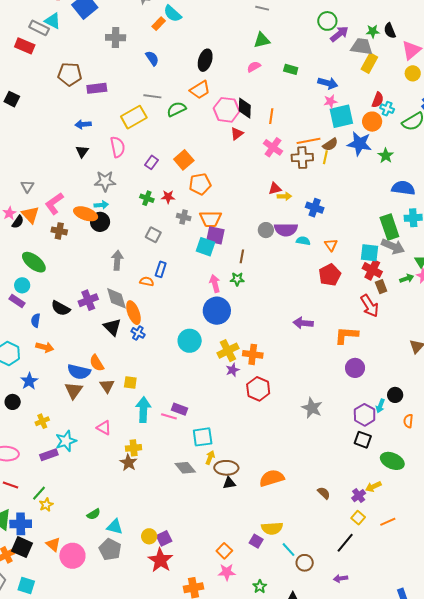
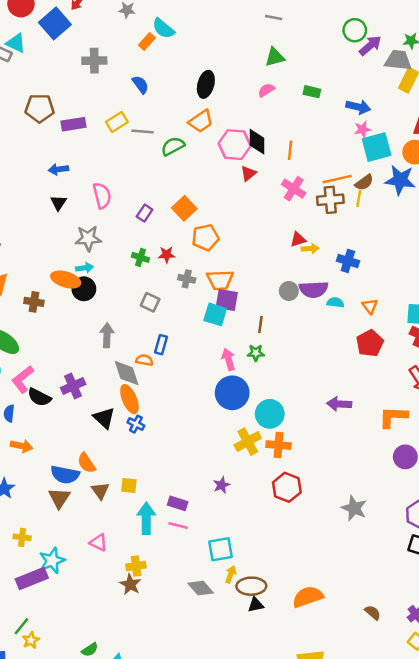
yellow rectangle: (134, 117) -> (117, 122), moved, size x0.7
pink L-shape: (54, 203) -> (23, 379), moved
gray diamond: (116, 298) -> (127, 373), moved
cyan circle: (190, 341) -> (270, 414), moved
purple star: (233, 370) -> (222, 485), moved
purple rectangle: (180, 409) -> (178, 503), moved
yellow cross: (42, 421) -> (22, 537), turned 32
purple rectangle: (49, 455) -> (32, 578), size x1.4

